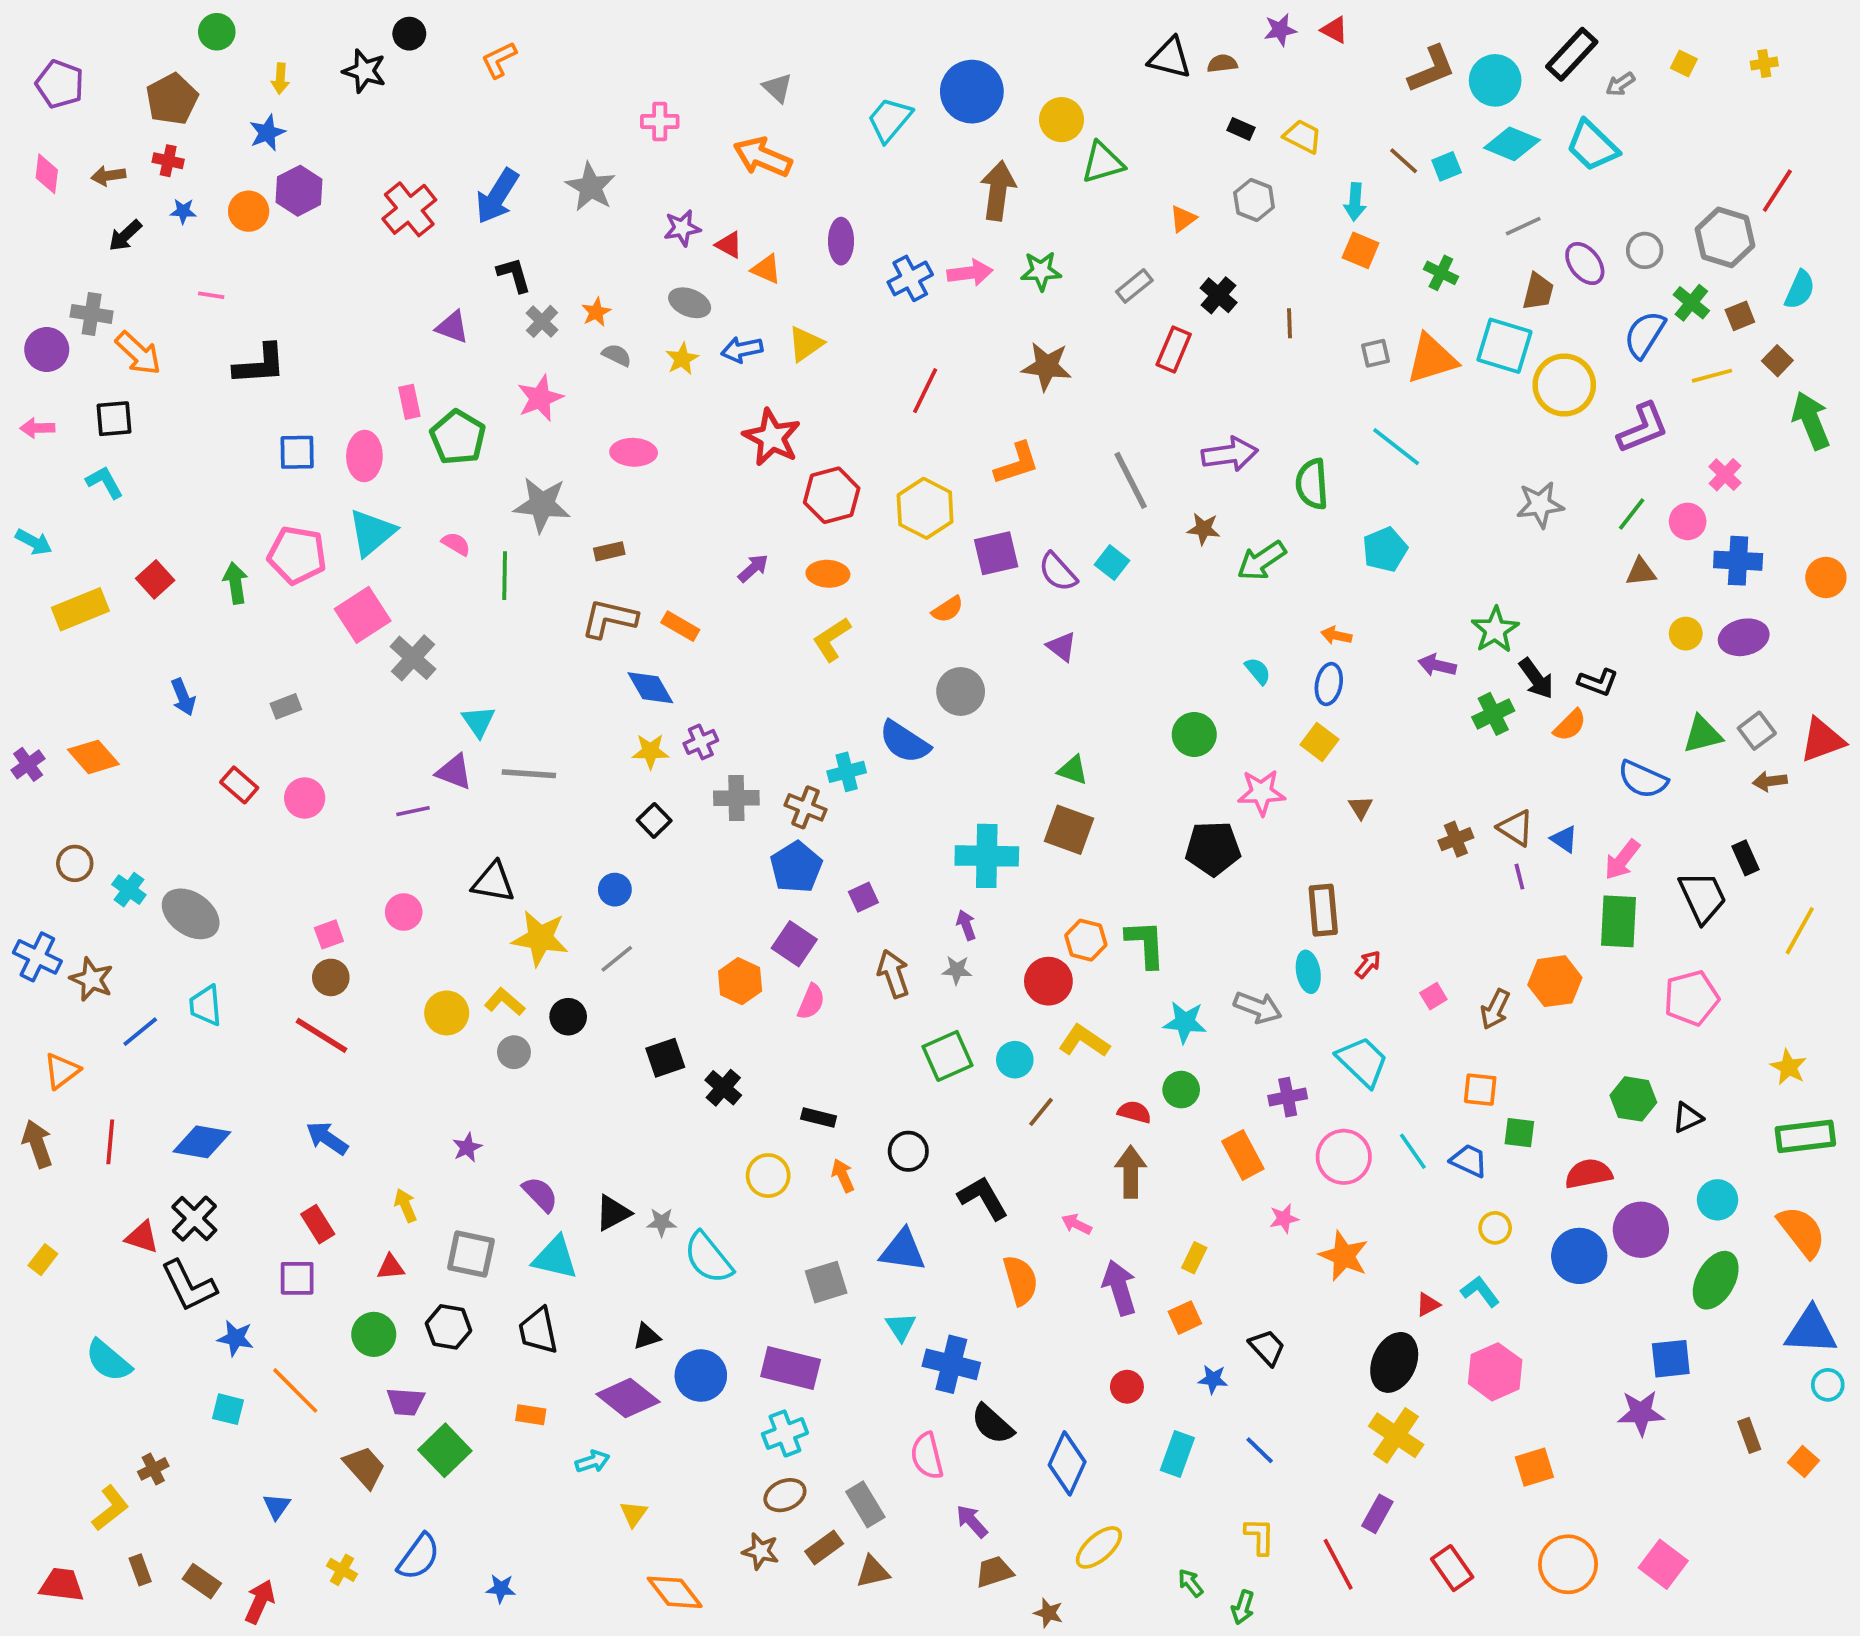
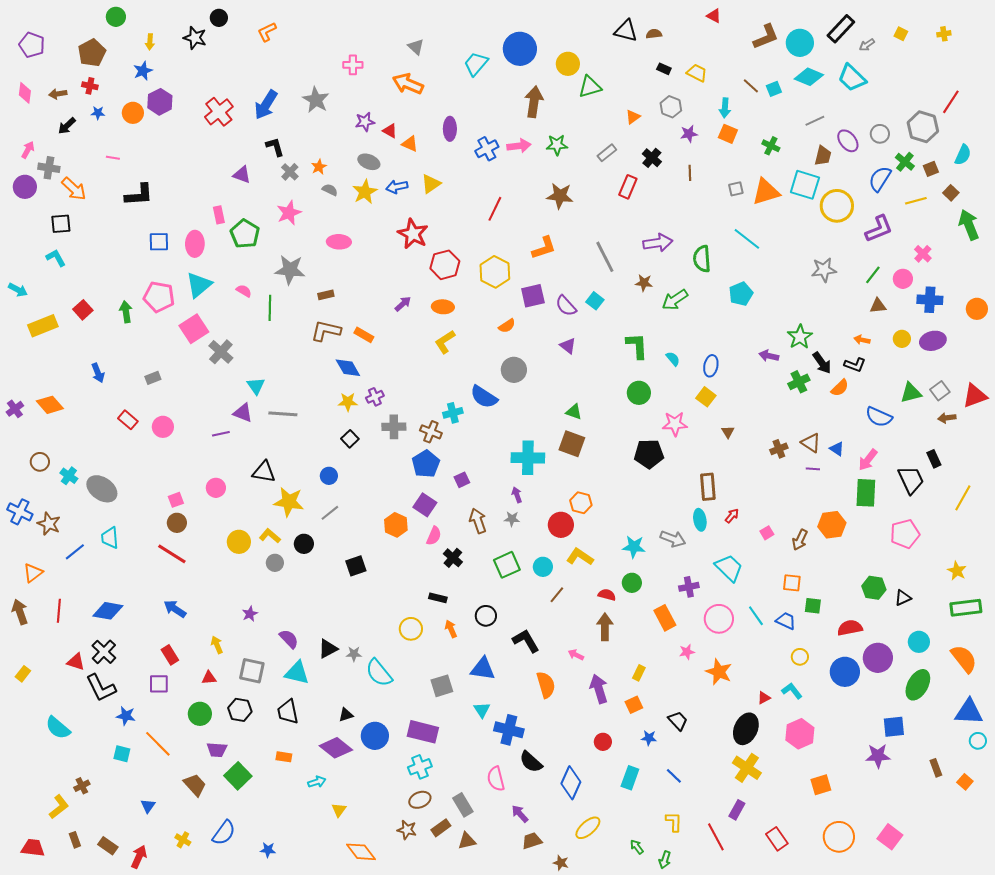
purple star: (1280, 30) -> (689, 134), moved
yellow star: (682, 359) -> (365, 192), size x1.4
pink arrow: (37, 428) -> (28, 150), moved, turned 120
orange arrow: (1336, 635) -> (862, 340), moved
purple line: (1519, 877) -> (813, 469), turned -72
green L-shape: (1146, 944) -> (637, 346), moved
black cross: (723, 1088) -> (453, 558), moved

